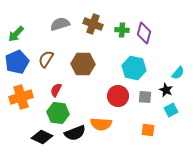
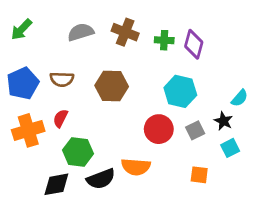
green arrow: (16, 34) -> (21, 29), moved
brown semicircle: (46, 59) -> (62, 79), turned -120
red semicircle: (56, 90) -> (60, 118), moved
gray square: (145, 97) -> (195, 130), turned -32
black diamond: (42, 137) -> (56, 184), turned -35

